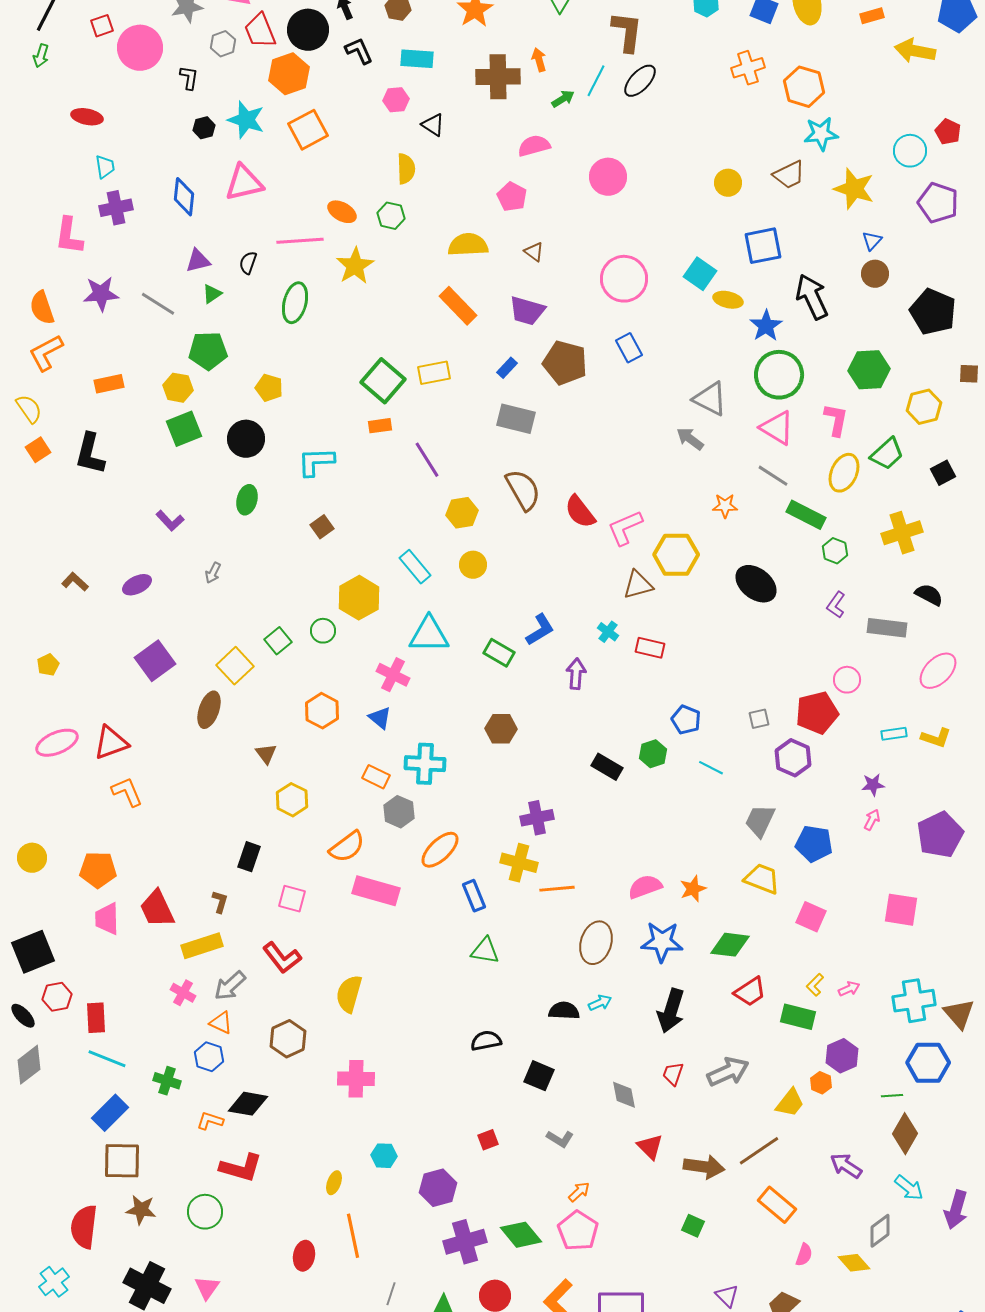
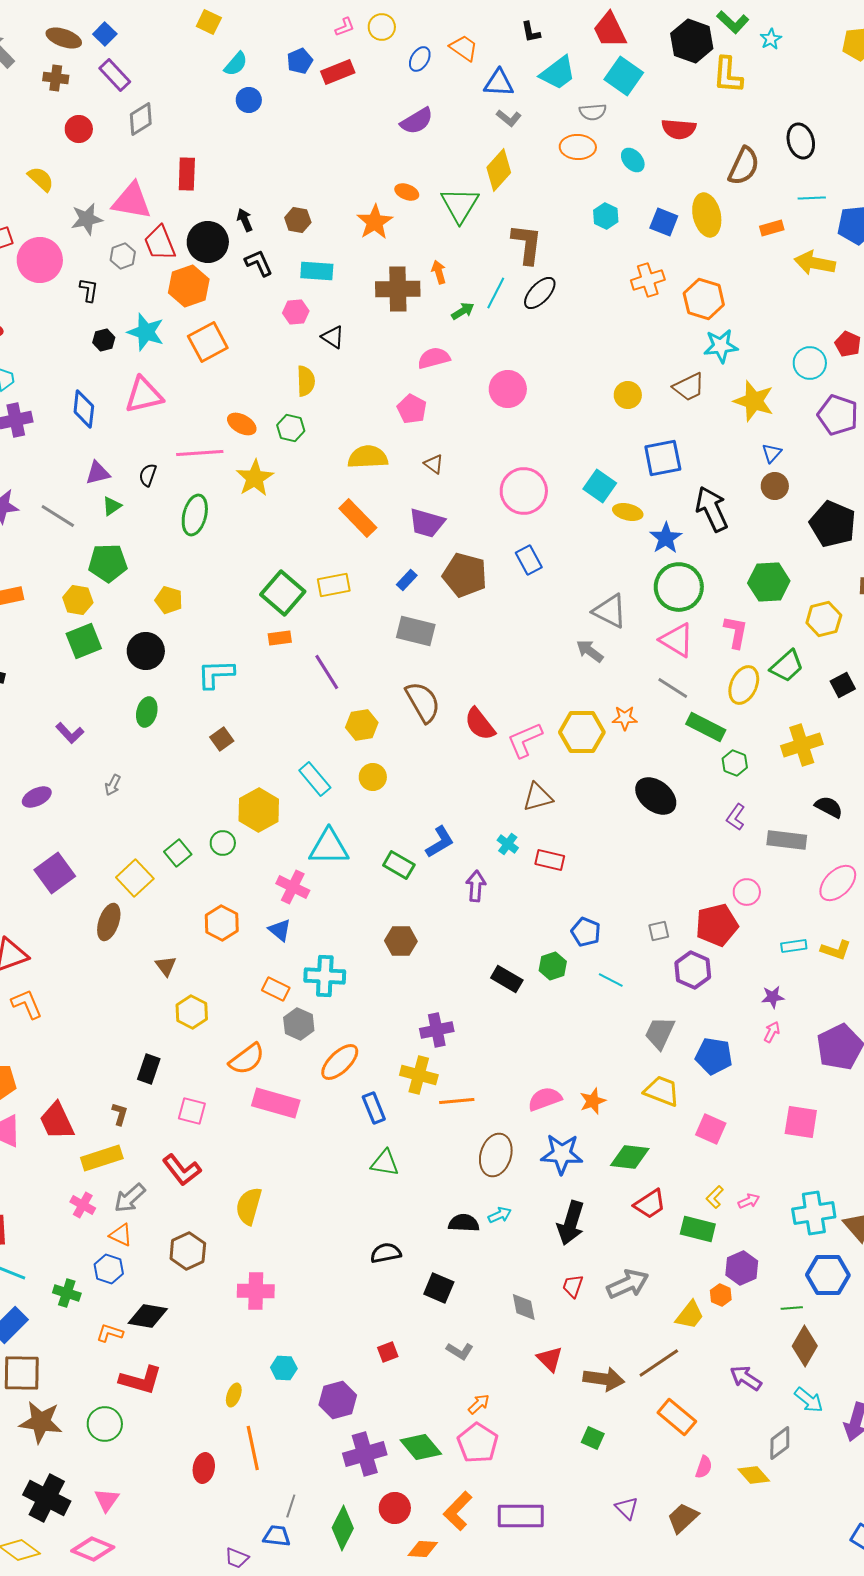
yellow hexagon: (676, 555) -> (582, 732), moved
brown star: (141, 1210) -> (41, 1422), size x1.4

